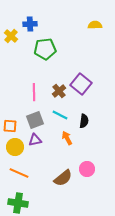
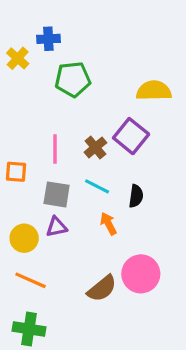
yellow semicircle: (95, 25) -> (154, 91), moved, size x1.5
gray square: (35, 120) -> (57, 194), turned 30
orange square: (10, 126) -> (16, 172), moved
pink circle: (87, 169) -> (141, 274), size x1.5

